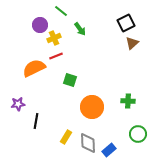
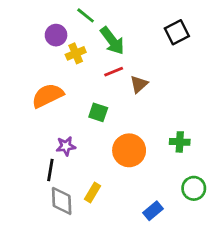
green arrow: (80, 29) -> (112, 41), size x1.5
brown triangle: (132, 43) -> (139, 84), moved
red line: (56, 56) -> (114, 72), moved
purple star: (18, 104) -> (66, 146), moved
gray diamond: (88, 143) -> (62, 201), moved

